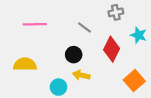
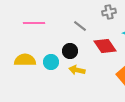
red diamond: (112, 49) -> (105, 46), turned -60
cyan circle: (58, 87) -> (51, 62), moved

